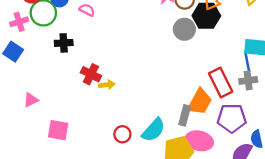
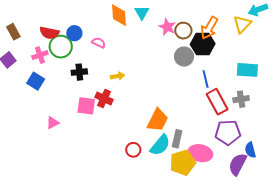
blue line: (247, 62) -> (206, 79), moved
yellow arrow: (107, 85) -> (117, 76), moved
orange trapezoid: (200, 102) -> (158, 120), moved
gray rectangle: (185, 115) -> (177, 139), moved
pink square: (58, 130) -> (86, 106), moved

